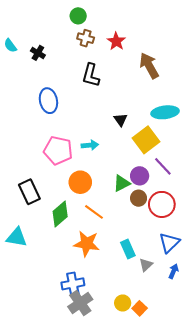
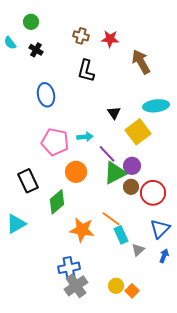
green circle: (78, 16) -> (31, 22), moved
red star: (116, 41) -> (110, 39), turned -30
purple line: (163, 166) -> (107, 154), moved
green triangle: (122, 183) -> (115, 173), size x1.4
orange line: (94, 212) -> (111, 219), moved
cyan triangle: (17, 237) -> (16, 224), turned -40

